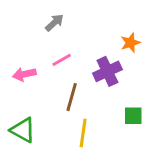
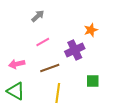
pink arrow: (24, 74) -> (17, 64), moved
brown line: (72, 97) -> (50, 68), turned 54

